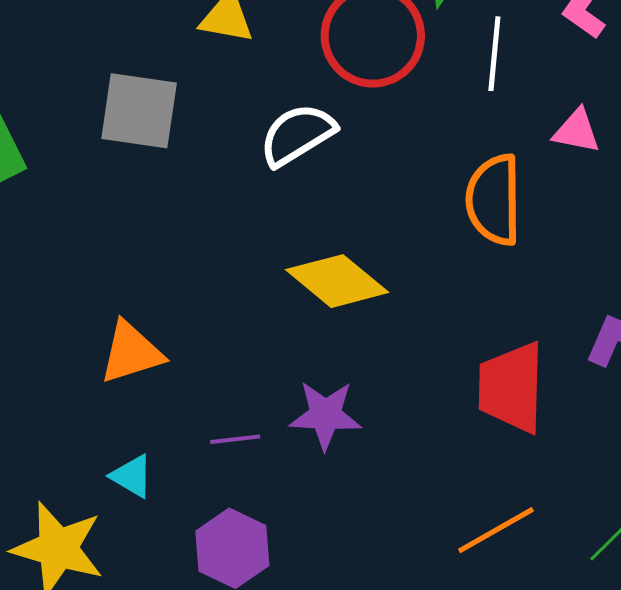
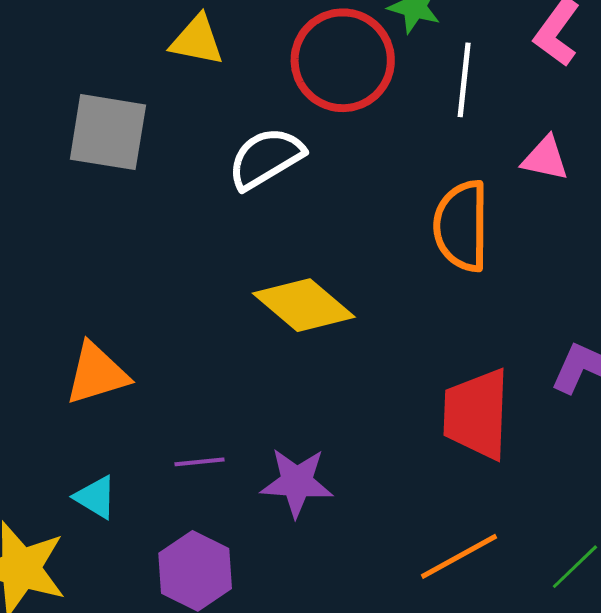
purple star: (325, 415) -> (297, 482), moved

